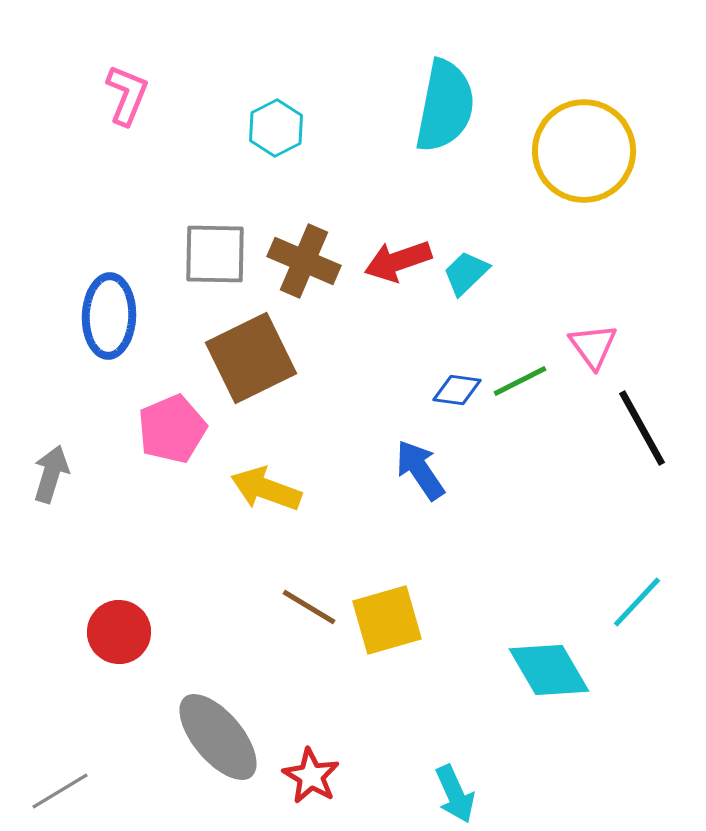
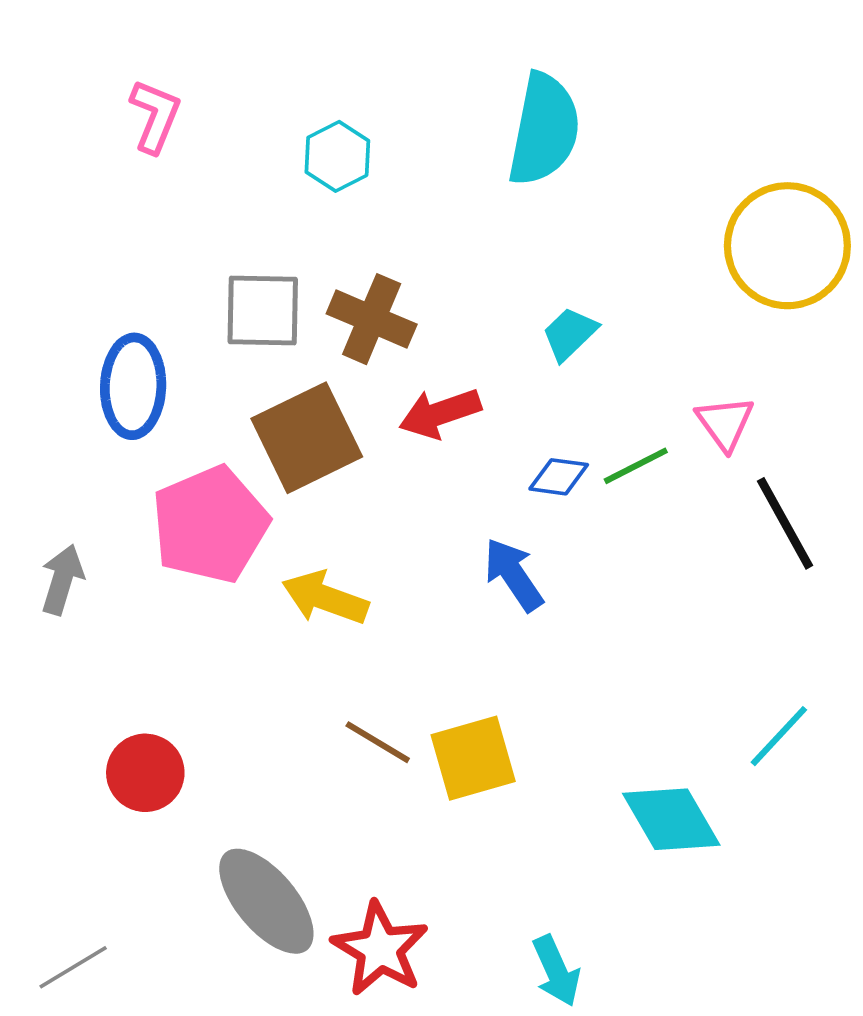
yellow circle: (584, 151) -> (787, 246), moved
red arrow: (398, 261) -> (440, 413), moved
pink pentagon: (172, 429) -> (210, 525), size x1.4
red star: (311, 776) -> (380, 949), size x1.4

